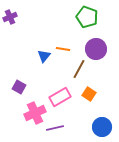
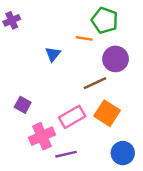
orange line: (63, 49) -> (84, 38), moved
blue triangle: (44, 56) -> (53, 54), moved
brown line: (79, 69) -> (95, 83), turned 36
orange square: (89, 94) -> (107, 113), size x1.5

